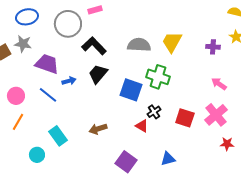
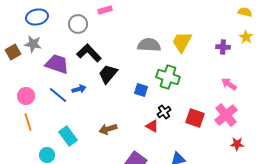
gray circle: (68, 24) -> (78, 24), size x0.7
black L-shape: (94, 46) -> (89, 53), moved
blue arrow: (69, 81) -> (79, 89), moved
blue square: (131, 90) -> (141, 90), size x0.6
orange line: (18, 122) -> (28, 122), turned -48

